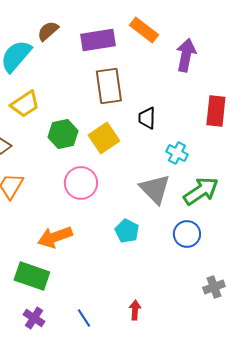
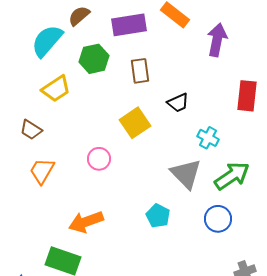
brown rectangle: (109, 86) -> (140, 71), size x0.7
black trapezoid: (147, 118) -> (178, 103), turned -115
green hexagon: (63, 134) -> (94, 59), moved
pink circle: (81, 183) -> (99, 159), moved, size x0.7

